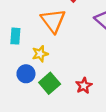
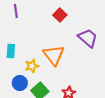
orange triangle: (53, 21) -> (54, 55), moved

